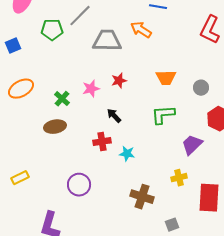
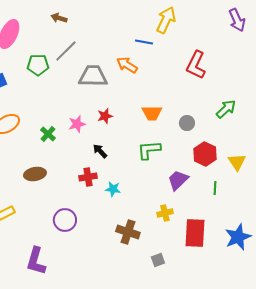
brown ellipse: (55, 127) -> (35, 174), moved

